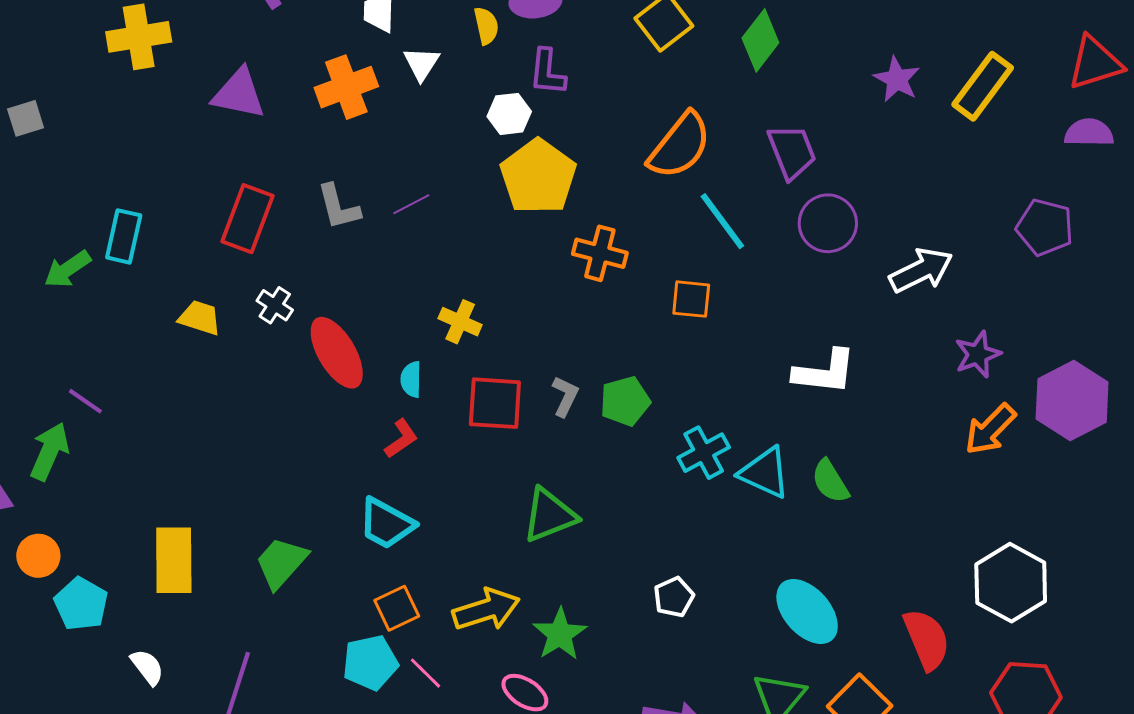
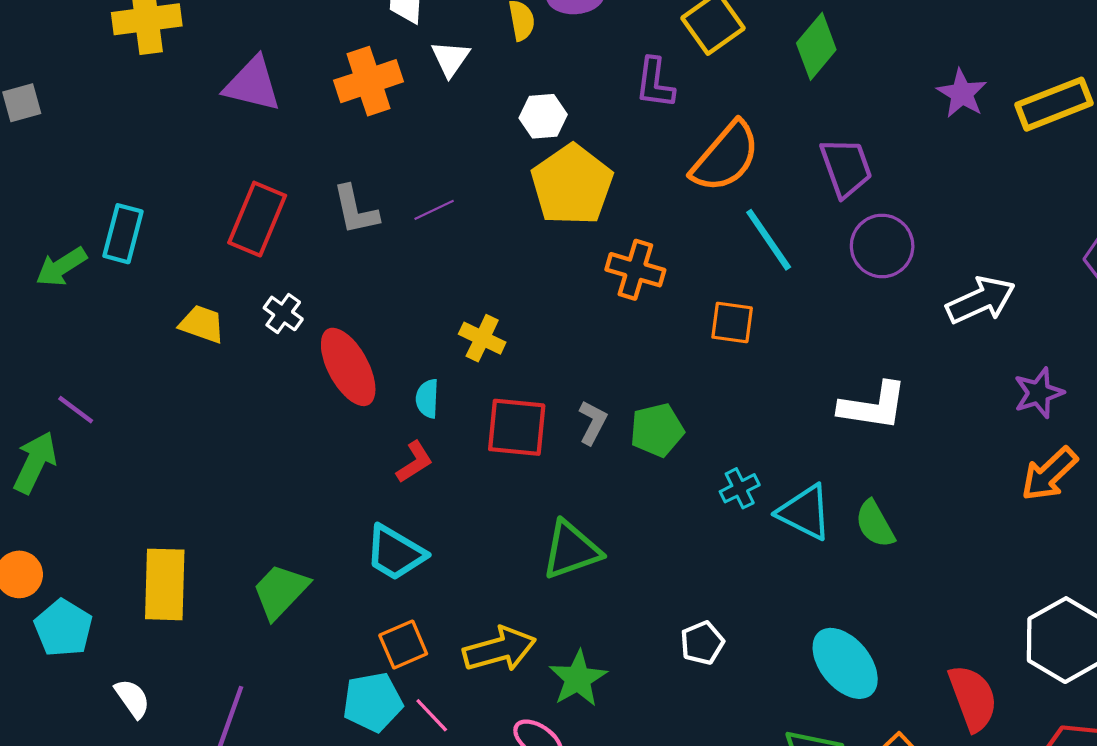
purple L-shape: (547, 72) -> (655, 83), moved
yellow rectangle: (983, 86) -> (1054, 104), turned 30
cyan cross: (704, 453) -> (740, 488), size x0.7

